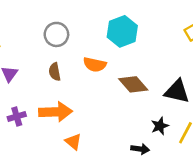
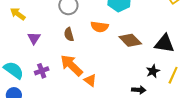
orange arrow: (55, 112) -> (71, 65), turned -130
orange triangle: (73, 142) -> (90, 80), moved

